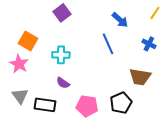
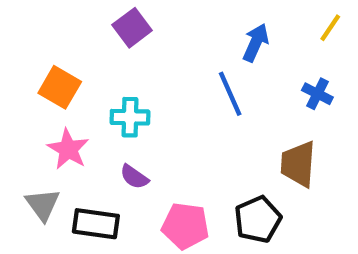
blue arrow: (120, 20) -> (256, 43), turned -108
pink star: (19, 64) -> (68, 149), moved
brown trapezoid: (140, 77) -> (298, 164), turned 85

